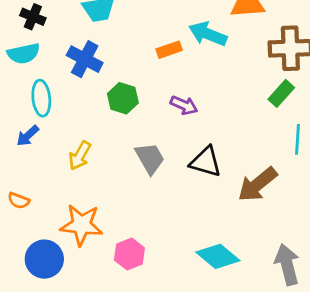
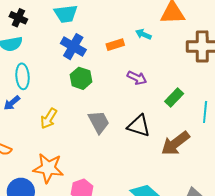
cyan arrow: (208, 34) -> (143, 34), size x0.6
blue cross: (85, 59) -> (73, 47), moved
green rectangle: (281, 93) -> (174, 97), moved
purple arrow: (184, 105) -> (137, 78), moved

